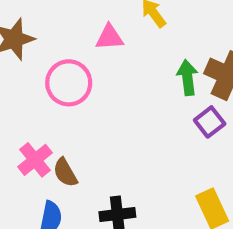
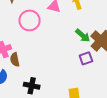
green arrow: (187, 78) -> (83, 36), turned 119

